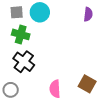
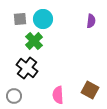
green cross: (21, 34) -> (34, 41), moved, turned 30

